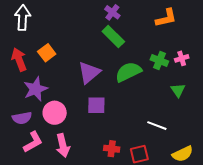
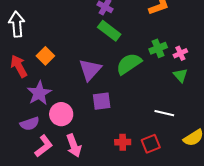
pink cross: (182, 58) -> (180, 53), moved
green cross: (159, 60) -> (158, 48), turned -36

